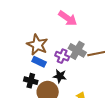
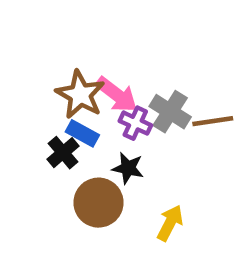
pink arrow: (68, 18) -> (117, 95), moved
black cross: (31, 81) -> (63, 153), moved, turned 32

